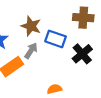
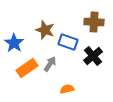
gray arrow: (31, 51) -> (50, 64), moved

